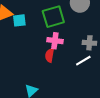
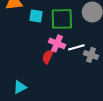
cyan square: (19, 20) -> (36, 16), moved
white line: (83, 61) -> (76, 47), moved

